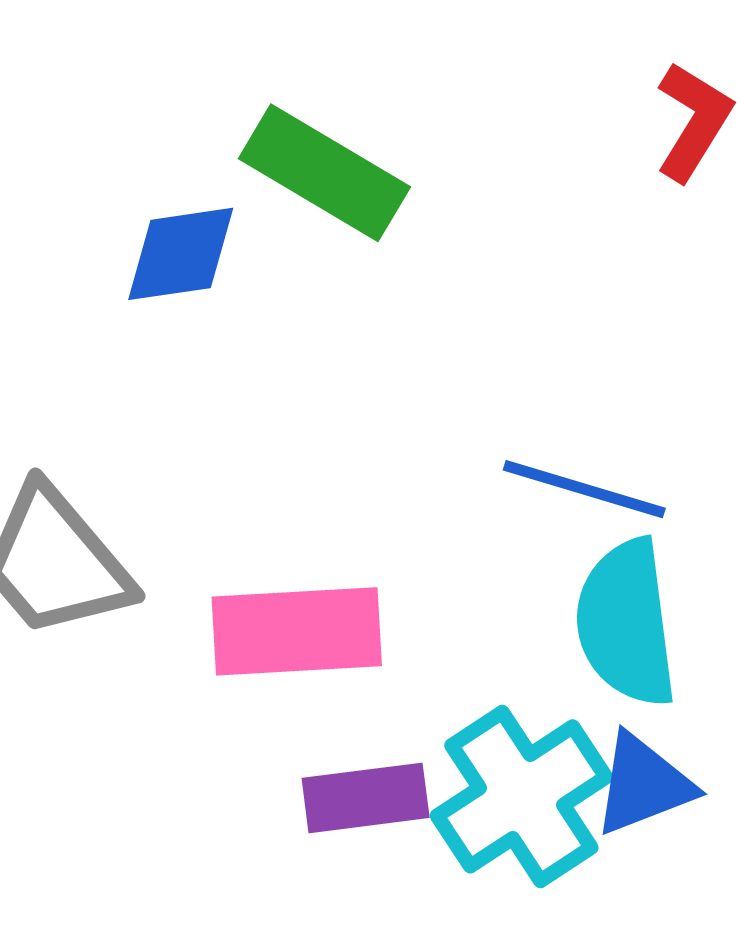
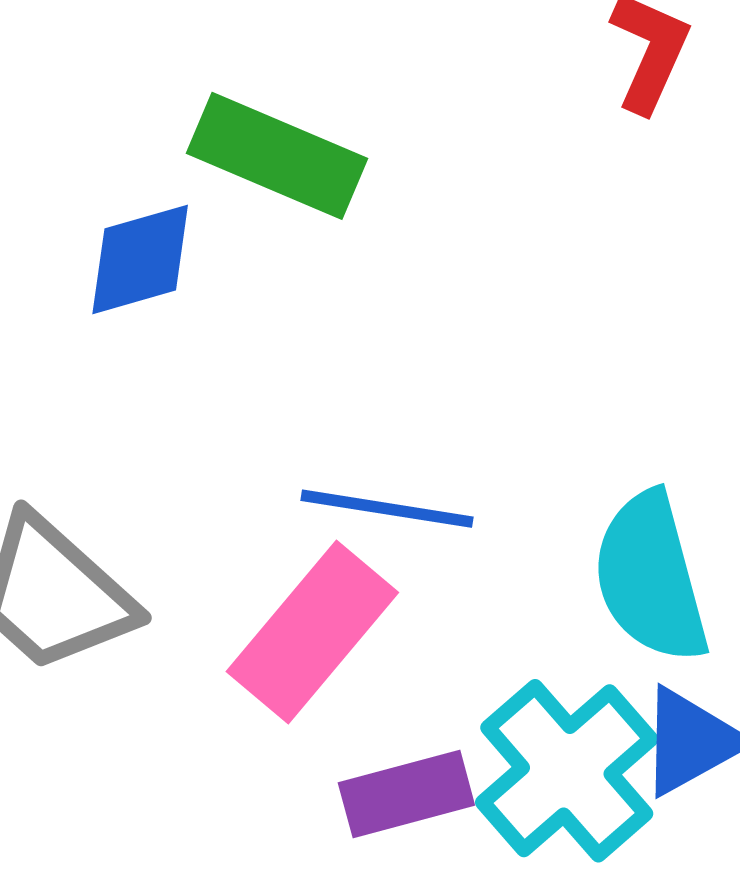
blue line: (584, 489) -> (387, 509), moved
pink rectangle: (297, 631) -> (312, 632), turned -39

